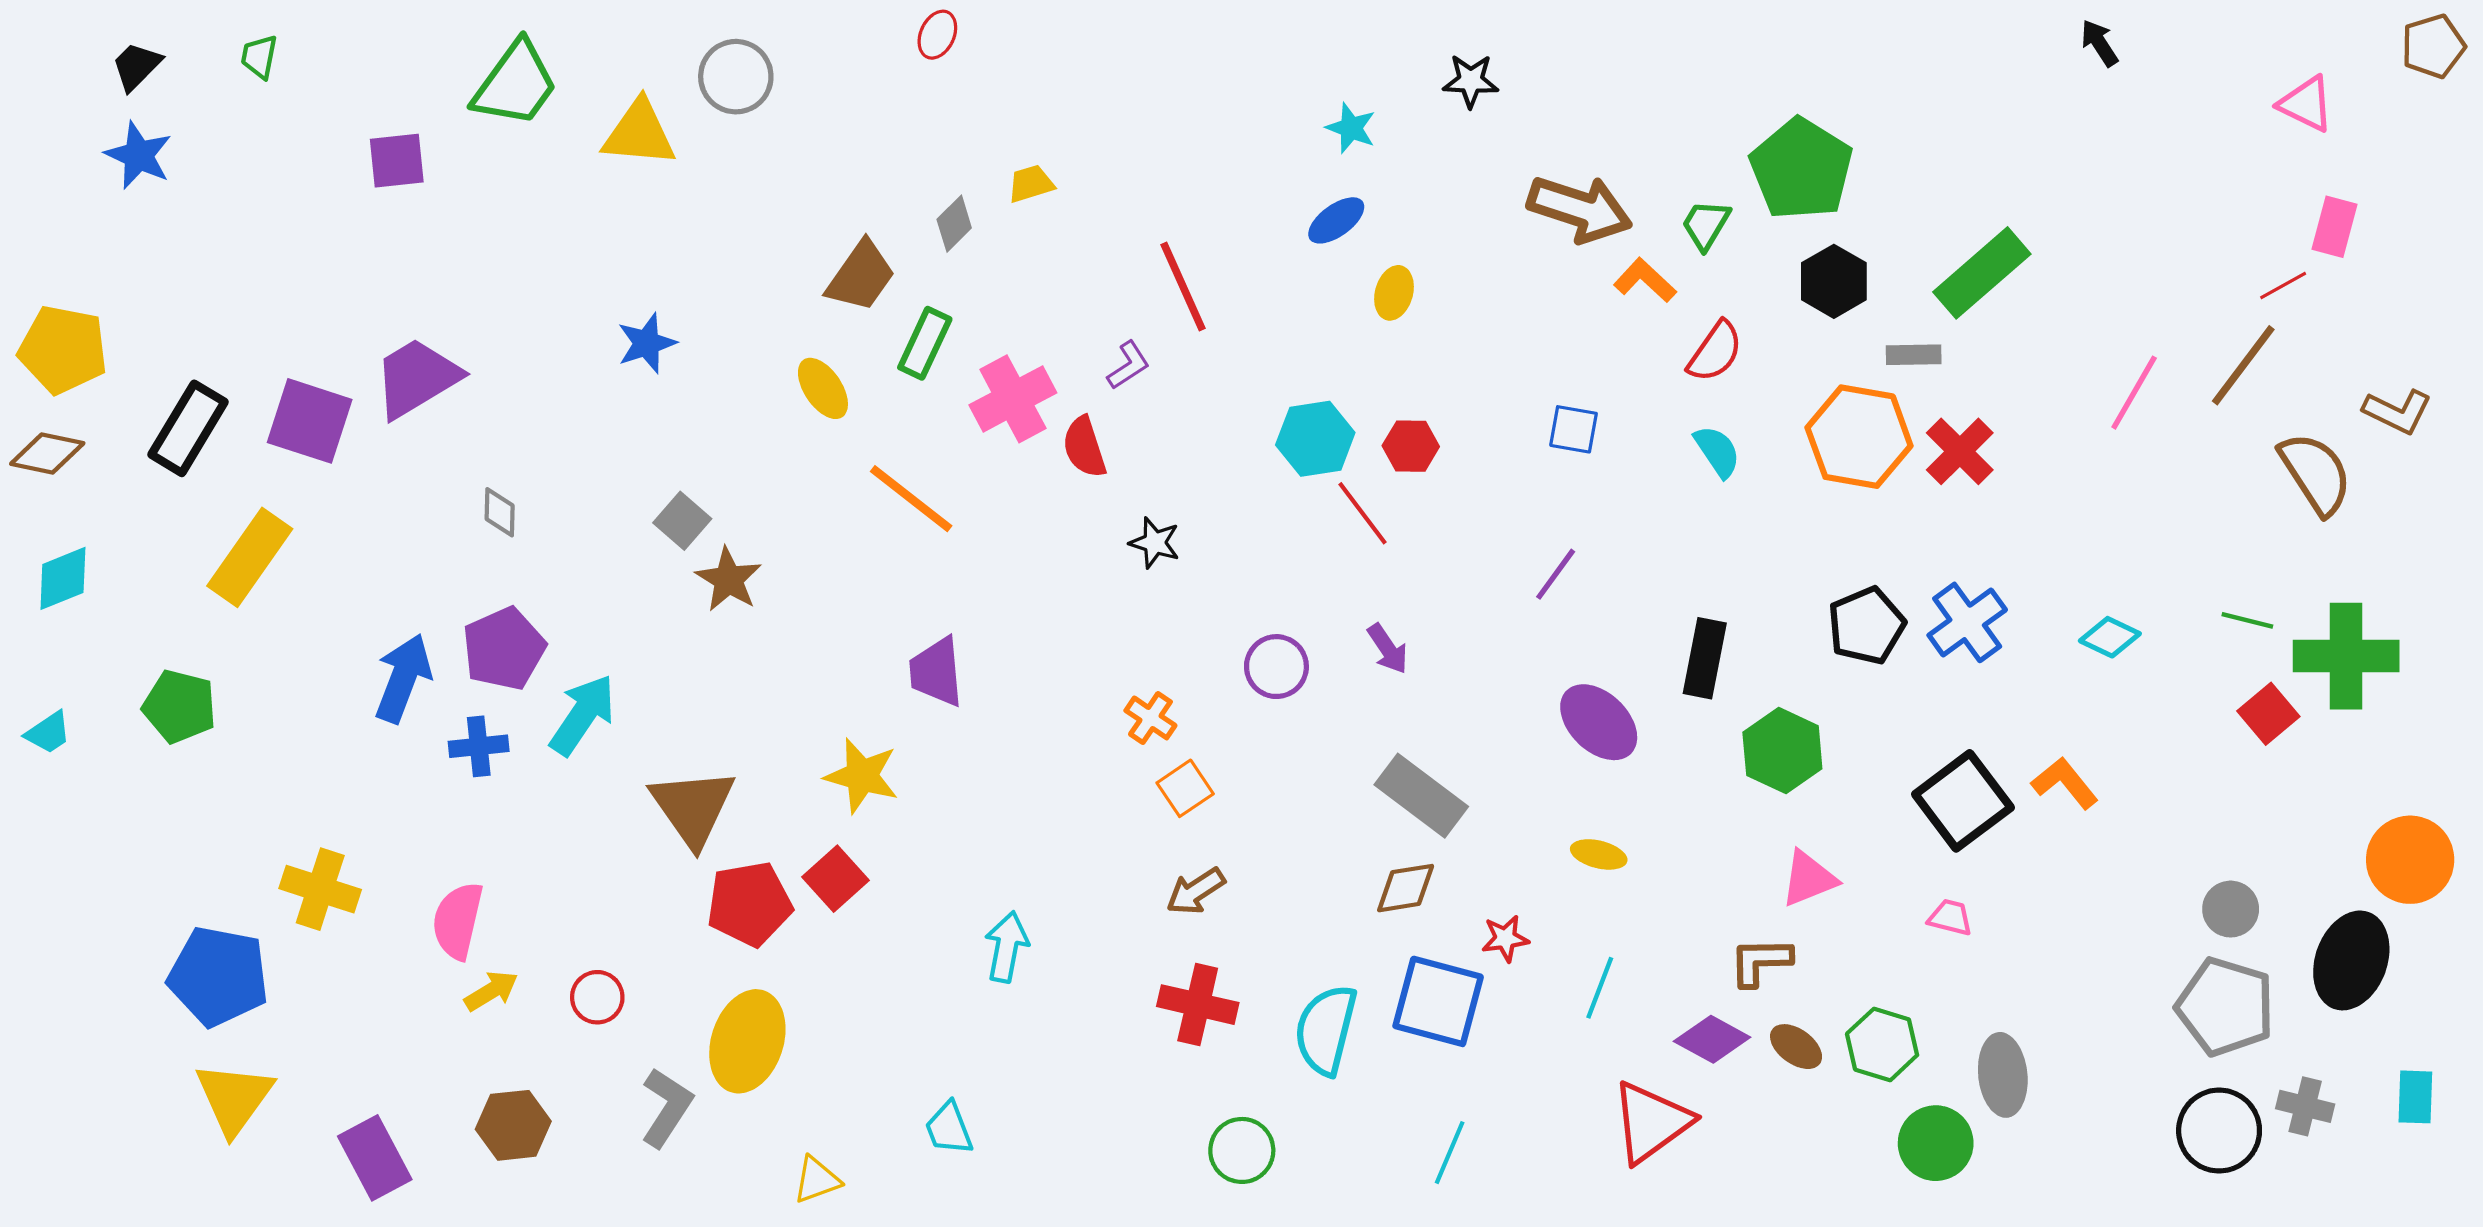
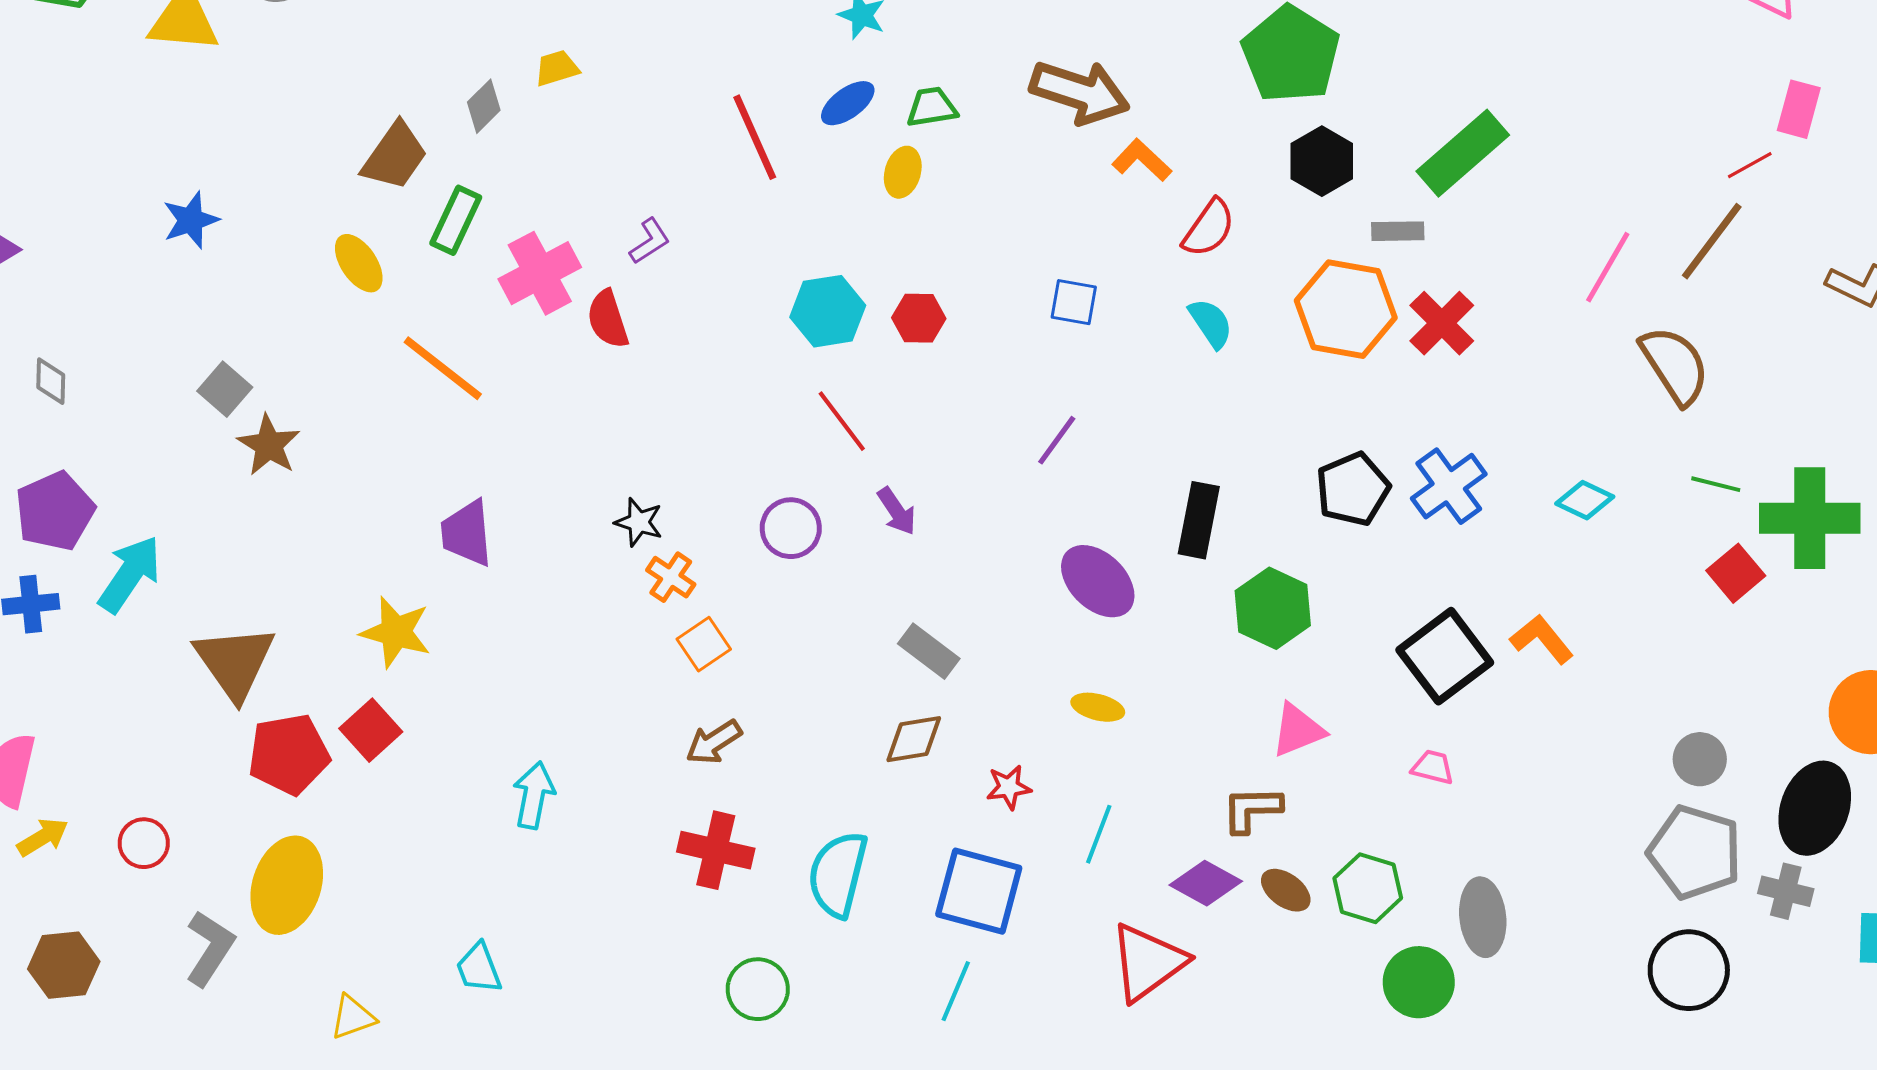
green trapezoid: (1706, 225) -> (932, 107), moved, turned 50
red line: (1183, 287) -> (755, 137), moved
brown semicircle: (2316, 473) -> (1675, 365), moved
red line: (1363, 513) -> (842, 421), moved
black star: (1155, 543) -> (639, 522), moved
gray rectangle: (1421, 796) -> (929, 651), size x0.7
blue square: (1438, 1001) -> (979, 891), moved
gray cross: (2305, 1106) -> (1786, 891), moved

